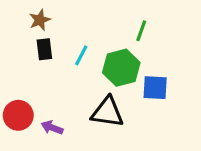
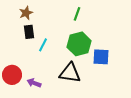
green line: (141, 31) -> (77, 14), moved
cyan line: (81, 55) -> (43, 45), moved

